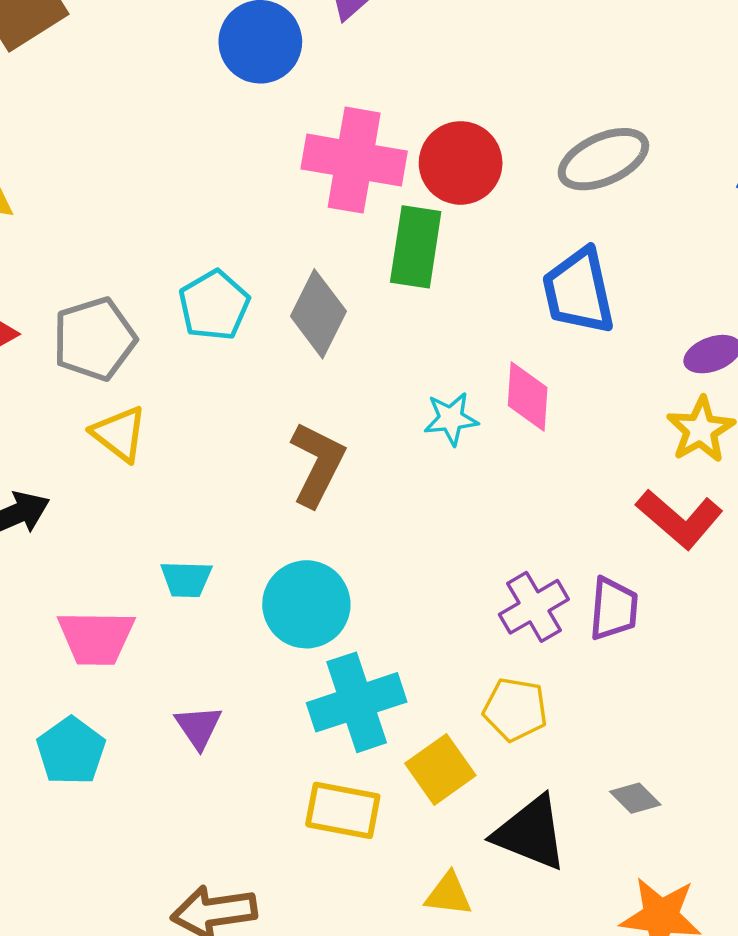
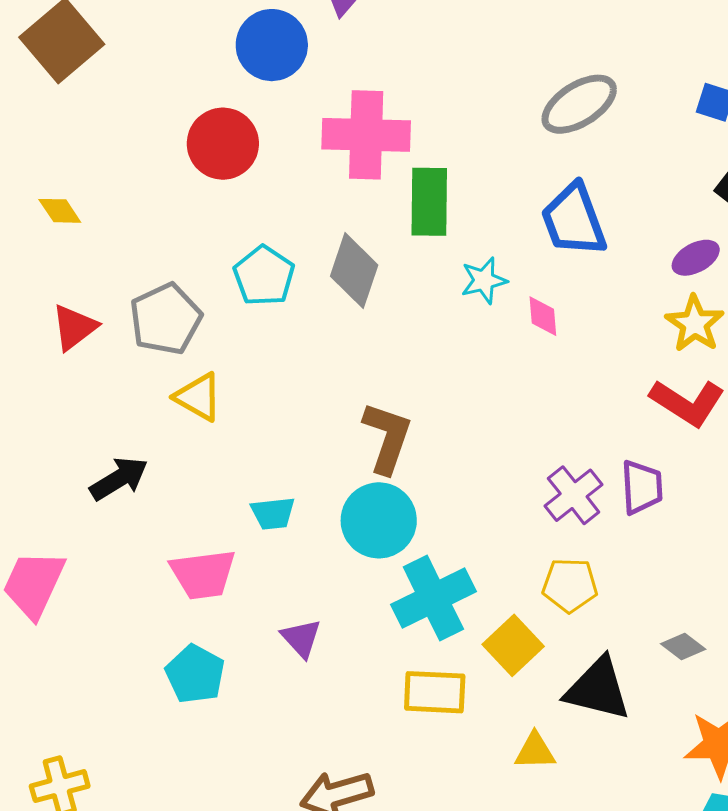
red circle: (461, 163) -> (223, 144), moved
pink diamond: (528, 397) -> (543, 316), size x0.7
cyan star: (451, 419) -> (484, 280), moved
brown L-shape: (317, 464) -> (387, 438), moved

